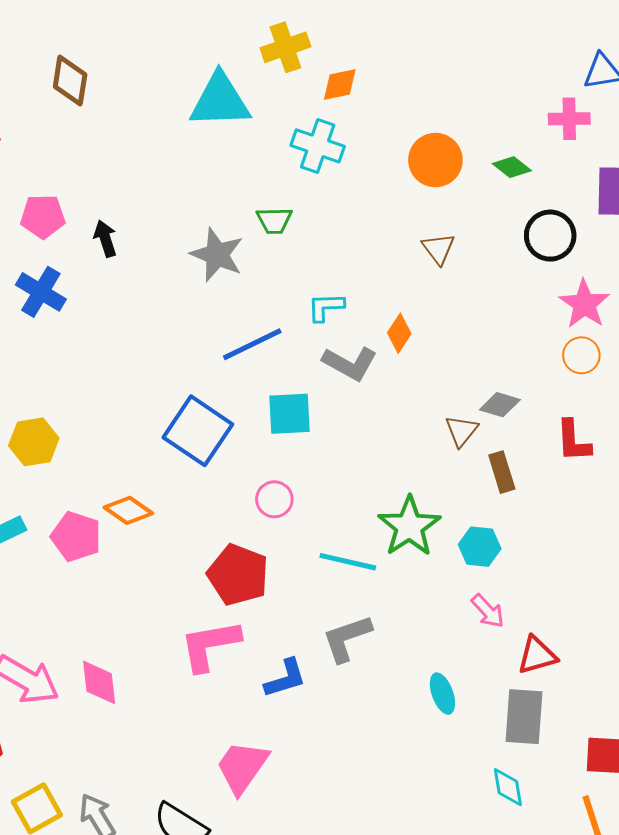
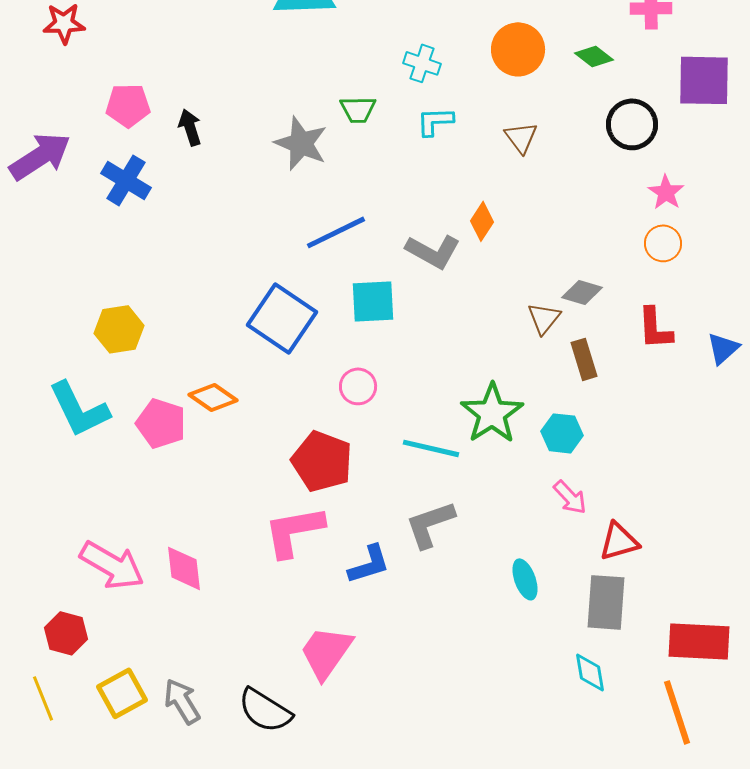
cyan cross: (318, 146) -> (422, 63), moved, size x0.7
pink star: (584, 304) -> (666, 192), size x0.7
cyan L-shape: (326, 307) -> (435, 121), moved

